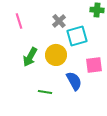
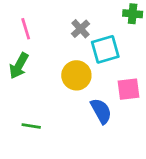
green arrow: (30, 57) -> (19, 66), moved
green line: (45, 92) -> (31, 126), moved

